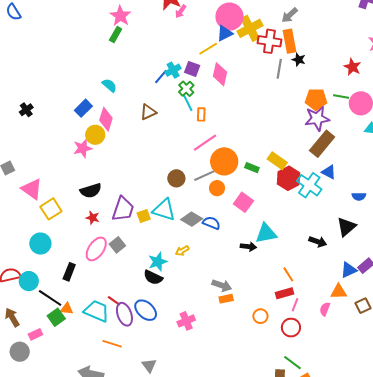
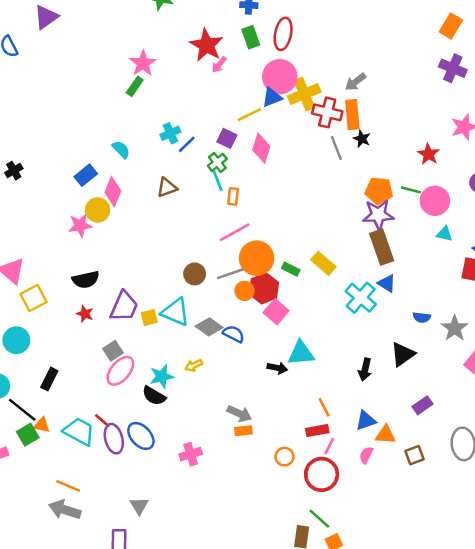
gray line: (279, 69) -> (336, 148), turned -36
cyan cross: (173, 70) -> (170, 133), moved
brown rectangle: (322, 144) -> (382, 247), turned -64
red hexagon: (289, 178) -> (264, 288), moved
black arrow: (318, 242) -> (365, 370), turned 78
pink ellipse: (96, 249) -> (120, 371), moved
blue triangle: (349, 270) -> (366, 421), moved
red circle: (291, 328) -> (322, 474), size x1.4
orange line: (112, 344) -> (68, 486), moved

